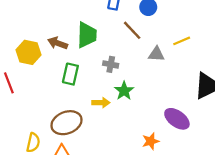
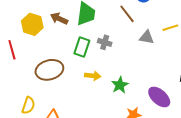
green rectangle: (70, 74) -> (82, 47), moved
green star: (124, 91) -> (120, 85), moved
brown ellipse: (67, 123) -> (49, 70), moved

